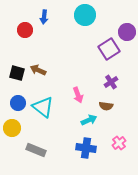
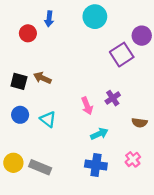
purple cross: (111, 82) -> (113, 98), moved
brown semicircle: (106, 106) -> (139, 123), moved
cyan triangle: (43, 107) -> (48, 119), size x0.7
yellow circle: (12, 128) -> (13, 163), moved

